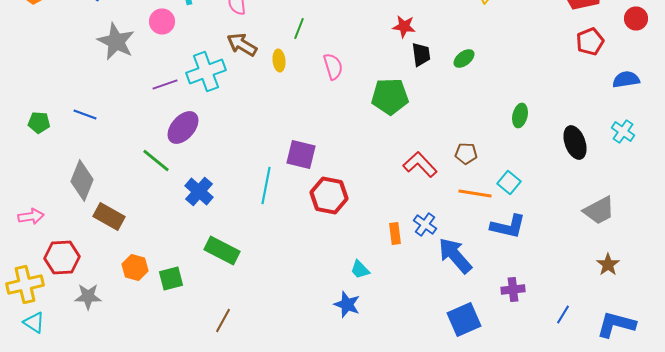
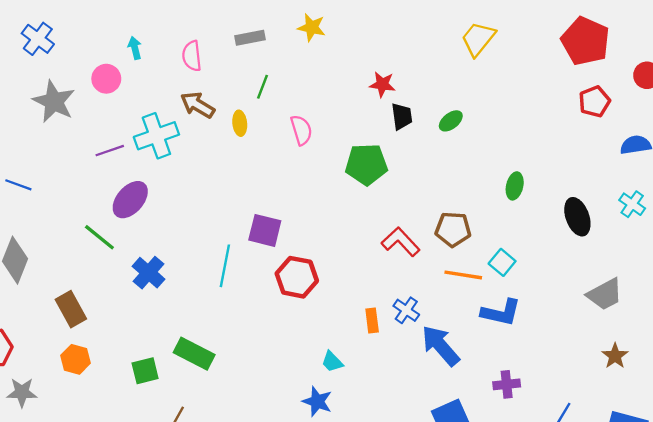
brown pentagon: (466, 154) -> (453, 229), size x1.4
brown rectangle: (109, 216) -> (71, 309), moved, turned 32
green rectangle: (222, 250) -> (194, 354), moved
green square: (171, 278) -> (145, 371), moved

